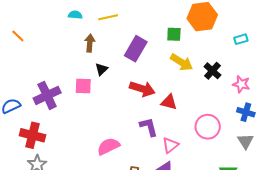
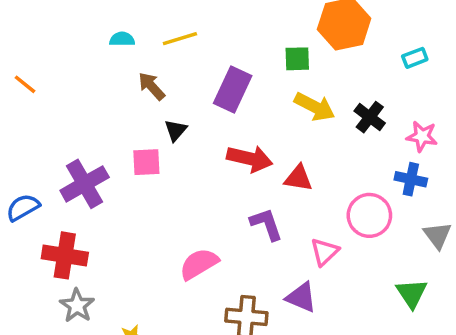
brown arrow: (90, 43) -> (152, 86), turned -42
blue cross: (246, 112) -> (411, 179), moved
pink triangle: (170, 145) -> (324, 252), moved

